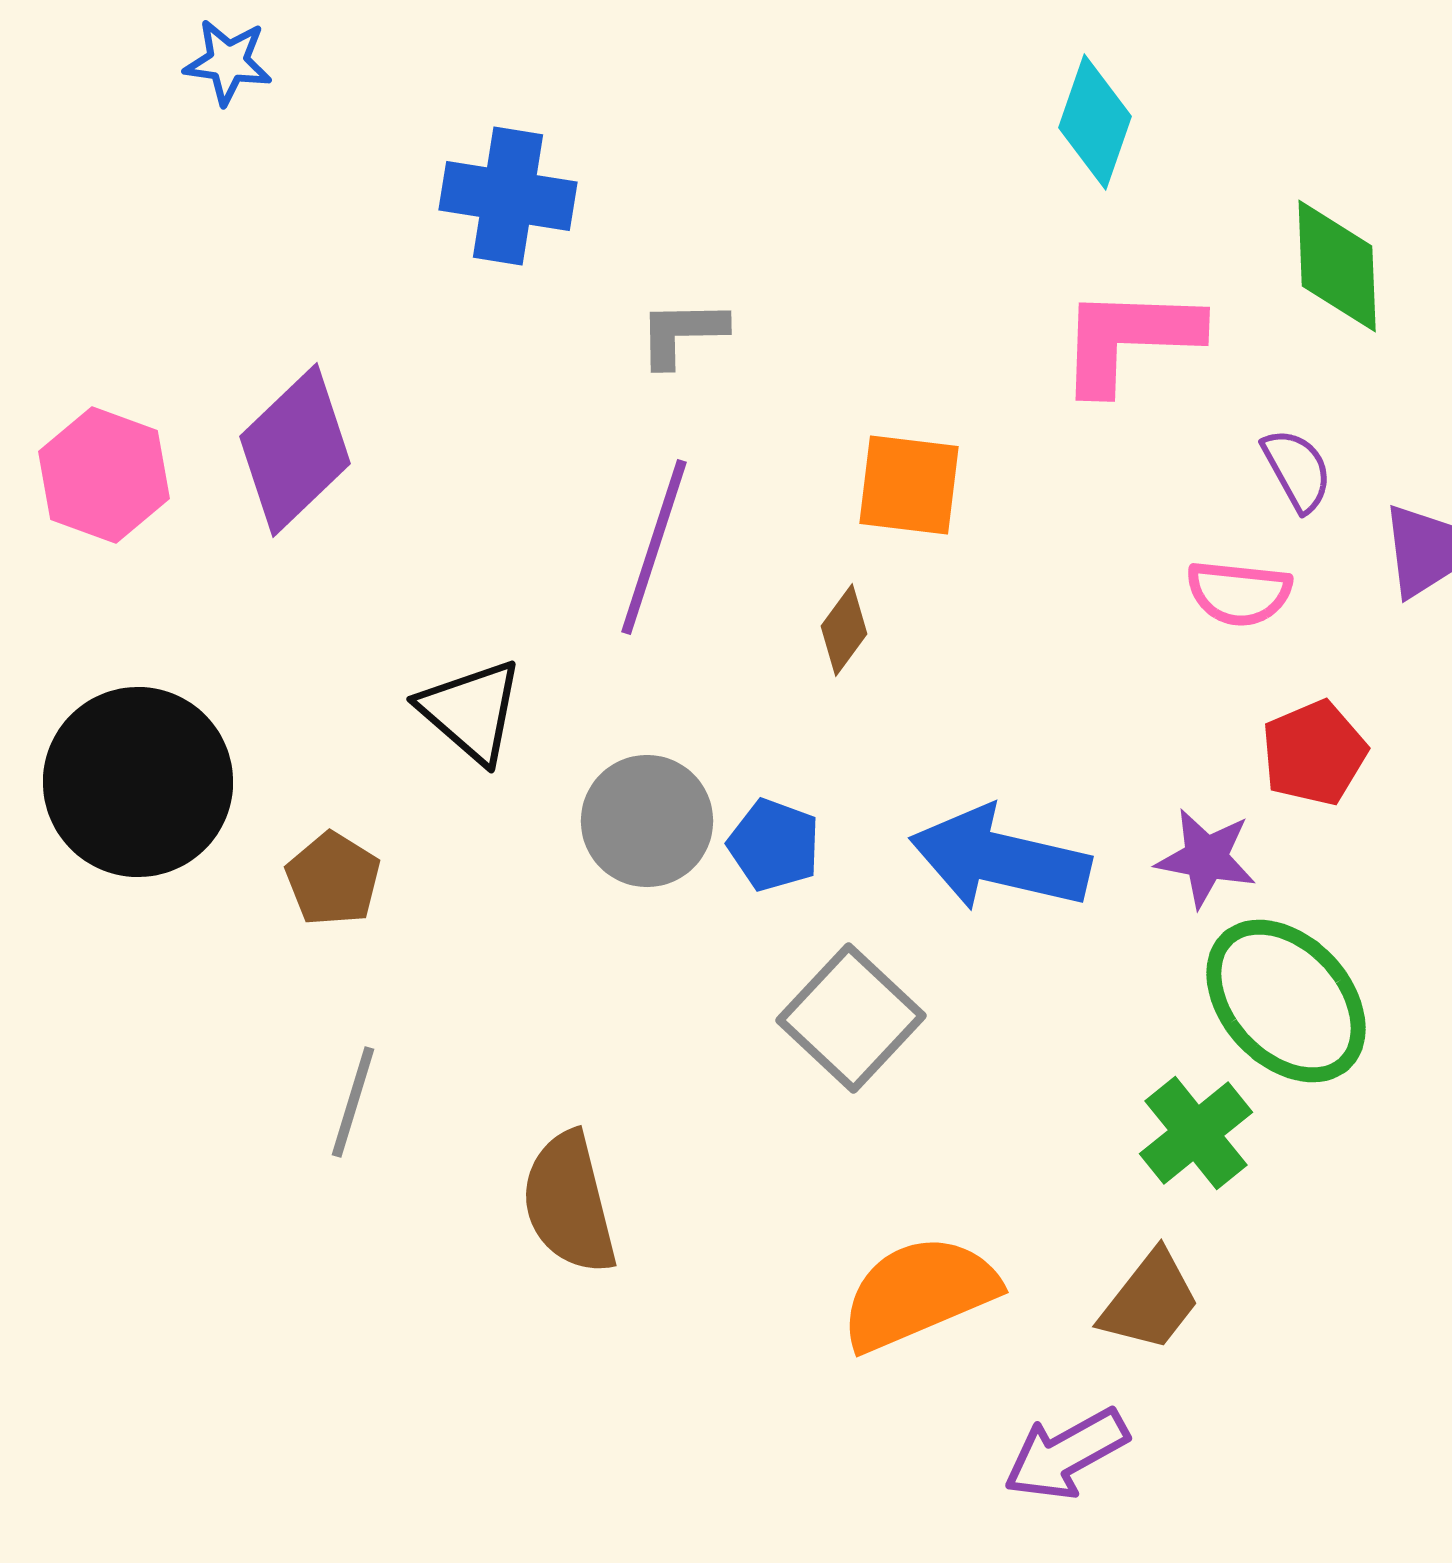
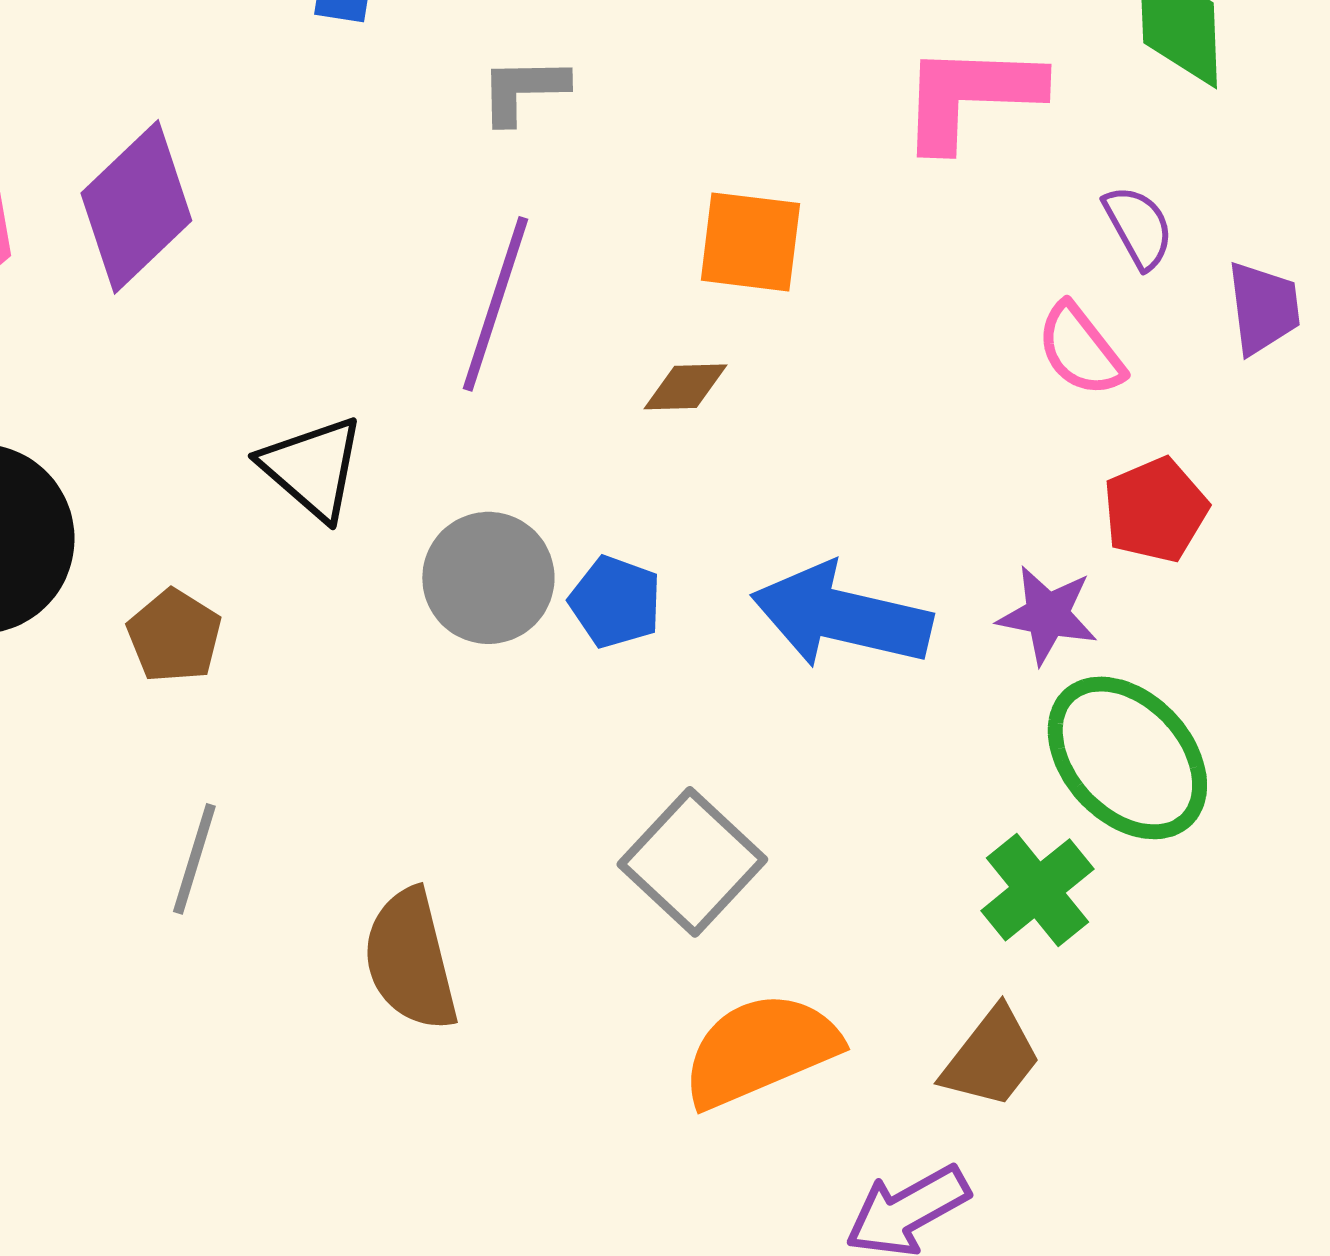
pink semicircle: (1239, 593) -> (1080, 350), turned 46
brown diamond: (844, 630) -> (685, 387), turned 52
gray square: (851, 1018) -> (692, 862), moved

